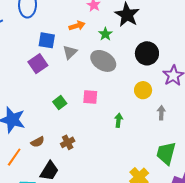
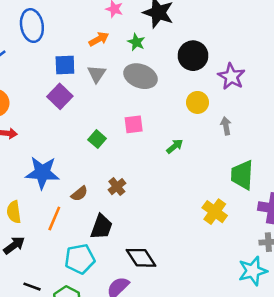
green arrow: (119, 120) -> (175, 146), turned 56

